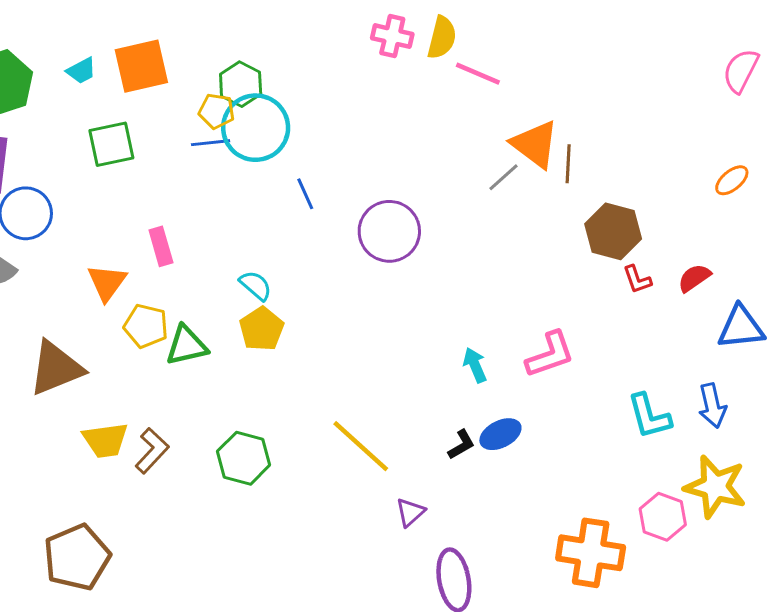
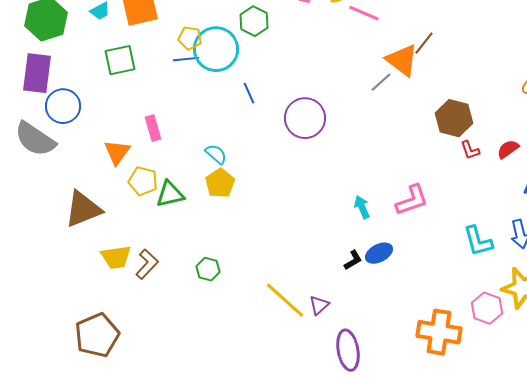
green hexagon: (241, 84) -> (254, 21), moved
brown line: (568, 164) -> (424, 43), moved, turned 35
yellow line: (361, 446) -> (285, 300), moved
green hexagon: (244, 458) -> (208, 269), size x0.7

